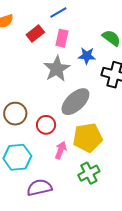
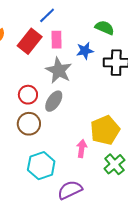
red rectangle: (35, 34) -> (30, 41), size x1.4
gray ellipse: (75, 102) -> (54, 101), moved, size x0.7
red circle: (46, 125) -> (28, 95), moved

